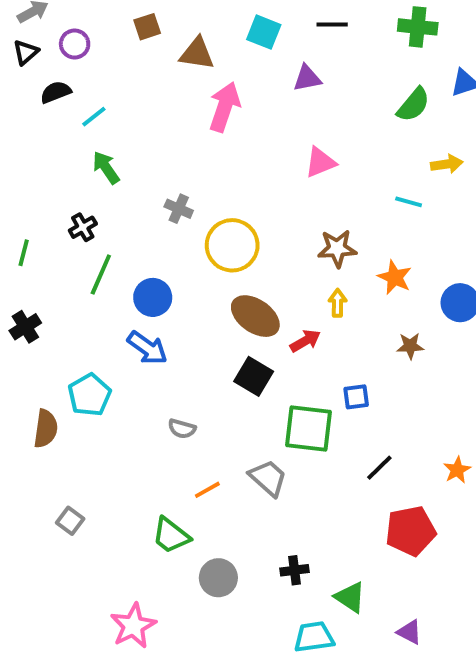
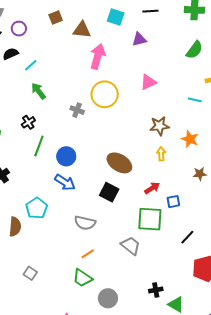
yellow circle: (232, 245) -> (105, 94), moved
red arrow: (305, 341) -> (152, 188), moved
black square: (254, 376) -> (109, 192), moved
gray semicircle: (182, 429) -> (85, 223), size x1.5
orange line: (207, 490) -> (88, 254), moved
black cross: (295, 570) -> (156, 290), moved

